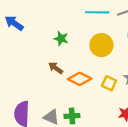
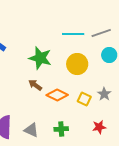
green star: (61, 39) -> (40, 58), size x1.6
green cross: (72, 116) -> (61, 129), moved

